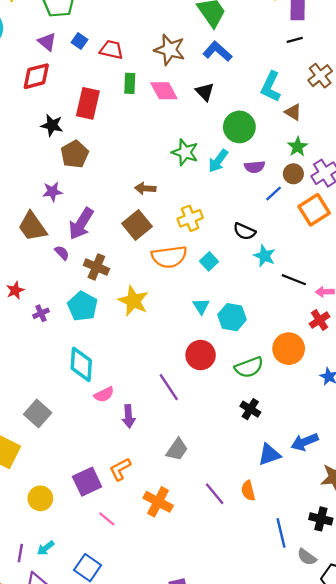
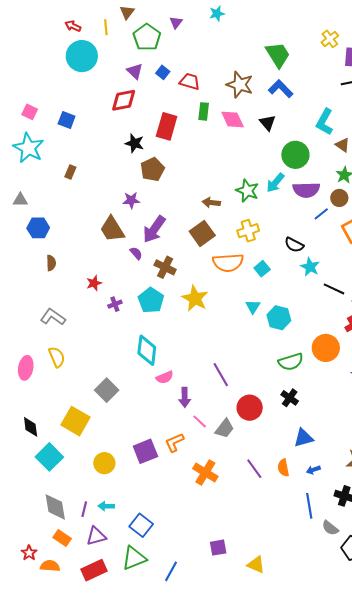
green star: (185, 152) -> (247, 191), moved
purple semicircle: (255, 167) -> (306, 190), size x1.5
red circle: (201, 355) -> (250, 408), moved
blue arrow: (305, 442) -> (313, 470), moved, size x0.6
pink line: (107, 519) -> (200, 421), moved
cyan arrow: (46, 548) -> (106, 506), turned 35

